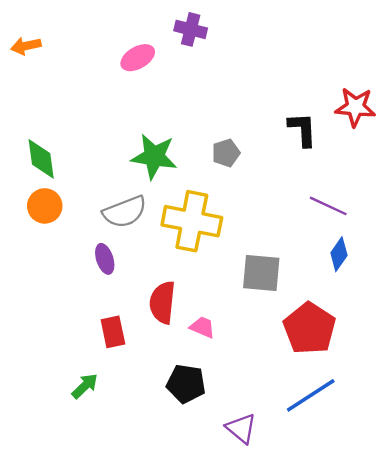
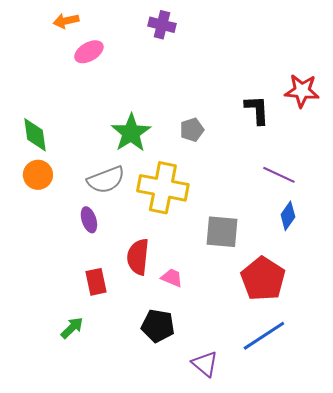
orange arrow: (26, 46) -> (66, 21), moved
pink ellipse: (138, 58) -> (89, 52), moved
green star: (154, 157) -> (131, 133), turned 30

